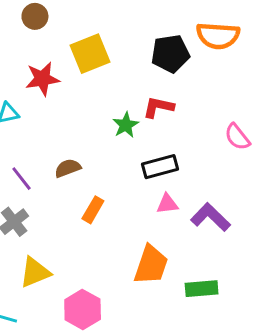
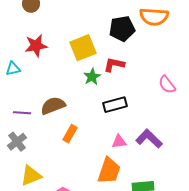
yellow square: (90, 54) -> (83, 48), moved
brown semicircle: (68, 168) -> (53, 106), size x1.4
purple line: (22, 179) -> (22, 113), turned -48
pink triangle: (167, 204) -> (119, 142), moved

